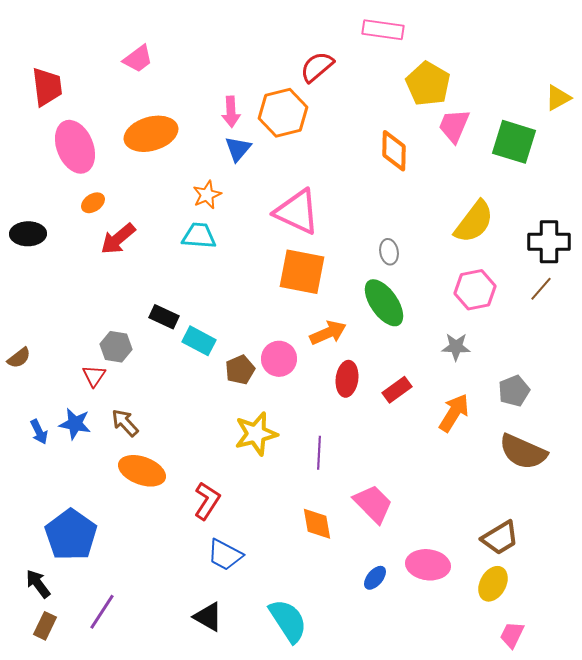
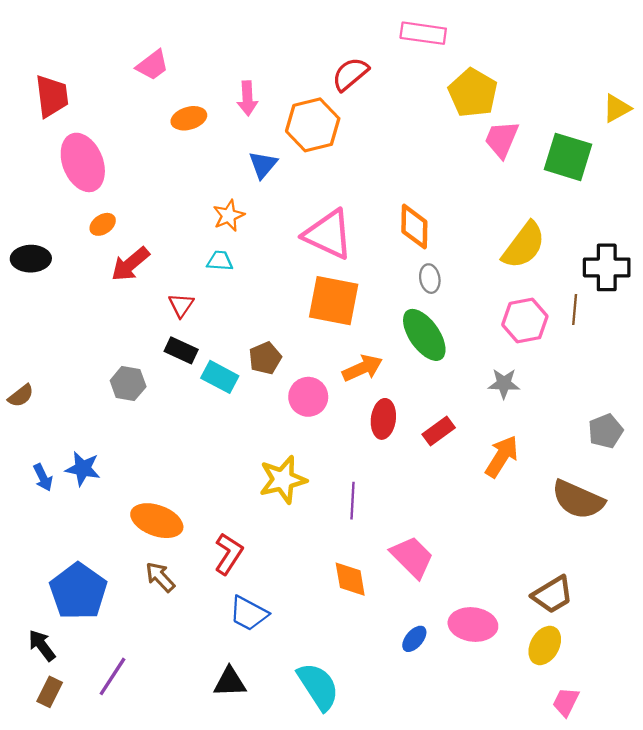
pink arrow: (231, 112) -> (247, 98), moved
orange ellipse: (151, 134) -> (189, 118), moved, size x0.6
orange diamond: (394, 151) -> (414, 227), moved
cyan trapezoid: (199, 236) -> (220, 261), size x0.7
brown line: (541, 289) -> (575, 309), moved, turned -36
brown pentagon: (240, 370) -> (265, 358), moved
red triangle: (94, 376) -> (181, 305), moved
gray pentagon: (514, 391) -> (606, 431), moved
brown arrow: (125, 423) -> (160, 577), moved
black triangle: (208, 617) -> (230, 682), turned -32

